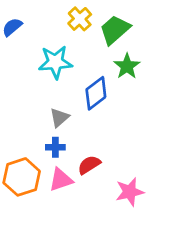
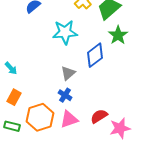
blue cross: (55, 147) -> (65, 95), turned 32
red semicircle: (89, 165) -> (99, 116), moved

